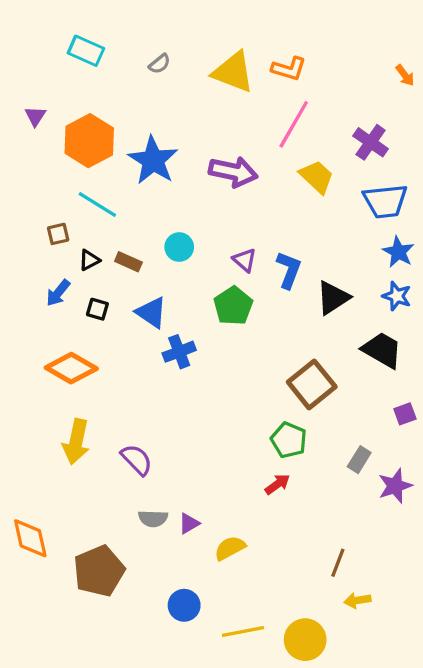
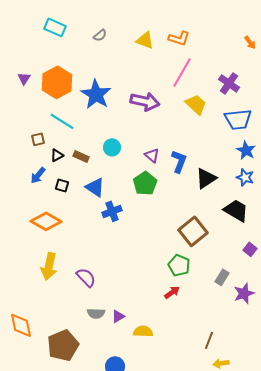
yellow triangle: (233, 72) -> (145, 40), size x0.7
purple triangle: (35, 116) -> (24, 78), moved
purple square: (405, 414) -> (250, 249), turned -32
yellow semicircle: (230, 548) -> (143, 331), turned 30

